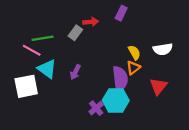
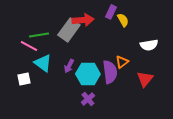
red arrow: (91, 22) -> (83, 20), size x1.5
gray rectangle: (75, 33) -> (69, 30), size x1.6
yellow semicircle: (134, 52) -> (123, 20), moved
white square: (26, 86) -> (24, 79), size x0.6
cyan hexagon: (116, 100) -> (88, 74), moved

